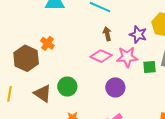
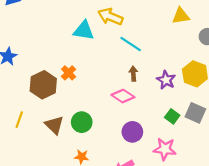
pink star: (127, 57) -> (165, 149), moved
green square: (150, 67) -> (172, 116), turned 32

